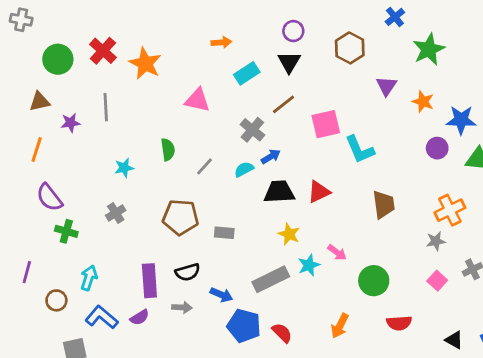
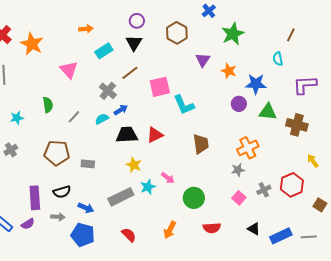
pink triangle: (197, 100) -> (69, 70), turned 36
blue pentagon: (244, 326) -> (83, 235), moved
black triangle: (454, 340) -> (254, 229), moved

